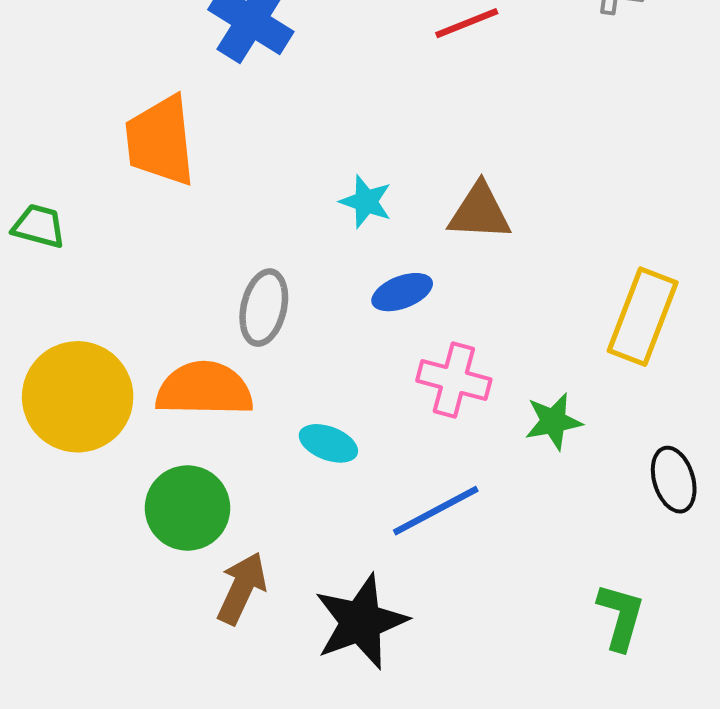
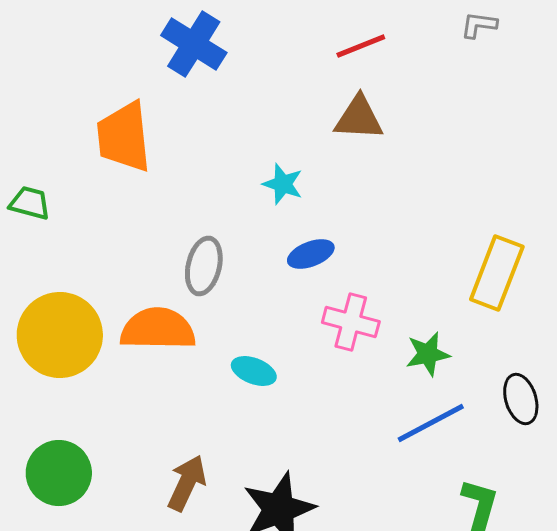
brown triangle: (480, 212) -> (359, 118), moved
green circle: (187, 508) -> (59, 473), moved
blue line: (436, 511) -> (431, 423), moved

